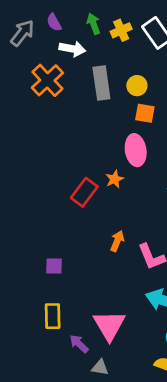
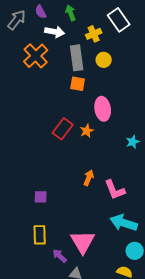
yellow cross: (121, 30) -> (94, 34), moved
orange square: (145, 113) -> (78, 84), moved
red rectangle: (84, 192) -> (63, 129), moved

